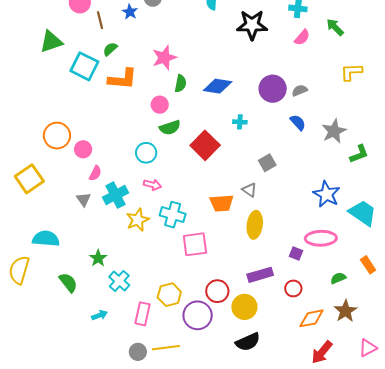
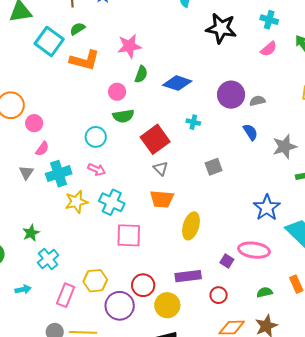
gray triangle: (249, 190) -> (161, 168), moved

